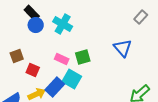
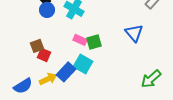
brown square: (17, 56) -> (37, 46), moved
pink rectangle: (62, 59) -> (80, 40), moved

